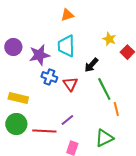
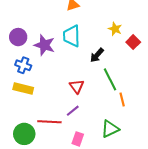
purple star: (39, 55) -> (44, 45), turned 30
blue cross: (49, 77) -> (23, 65), moved
red triangle: (70, 84) -> (77, 86), moved
green circle: (16, 124) -> (24, 134), moved

